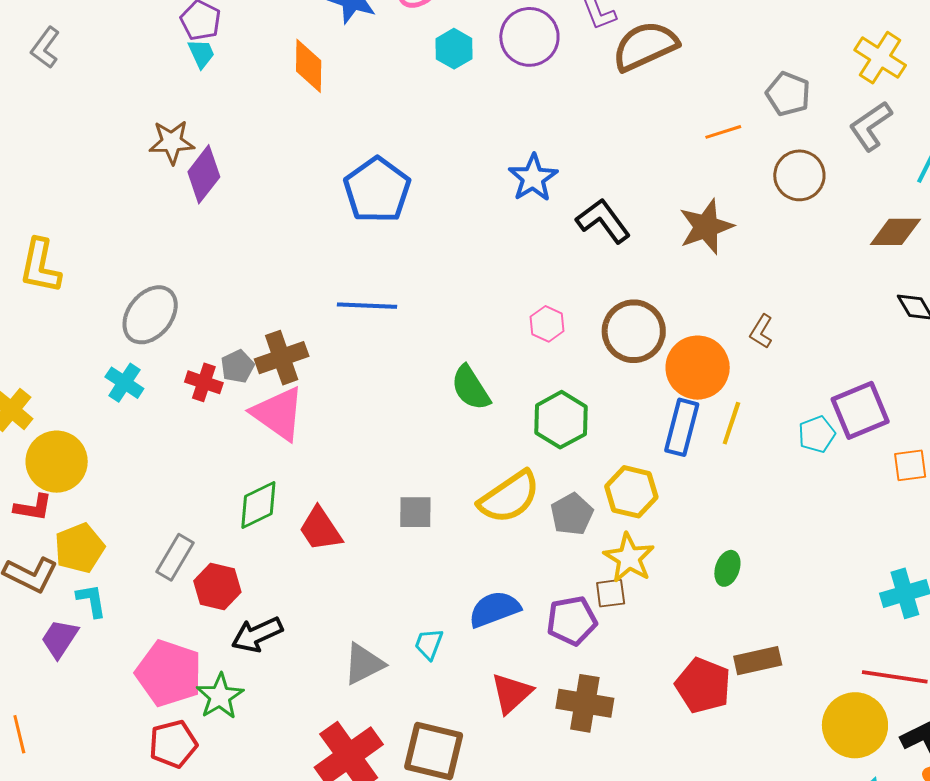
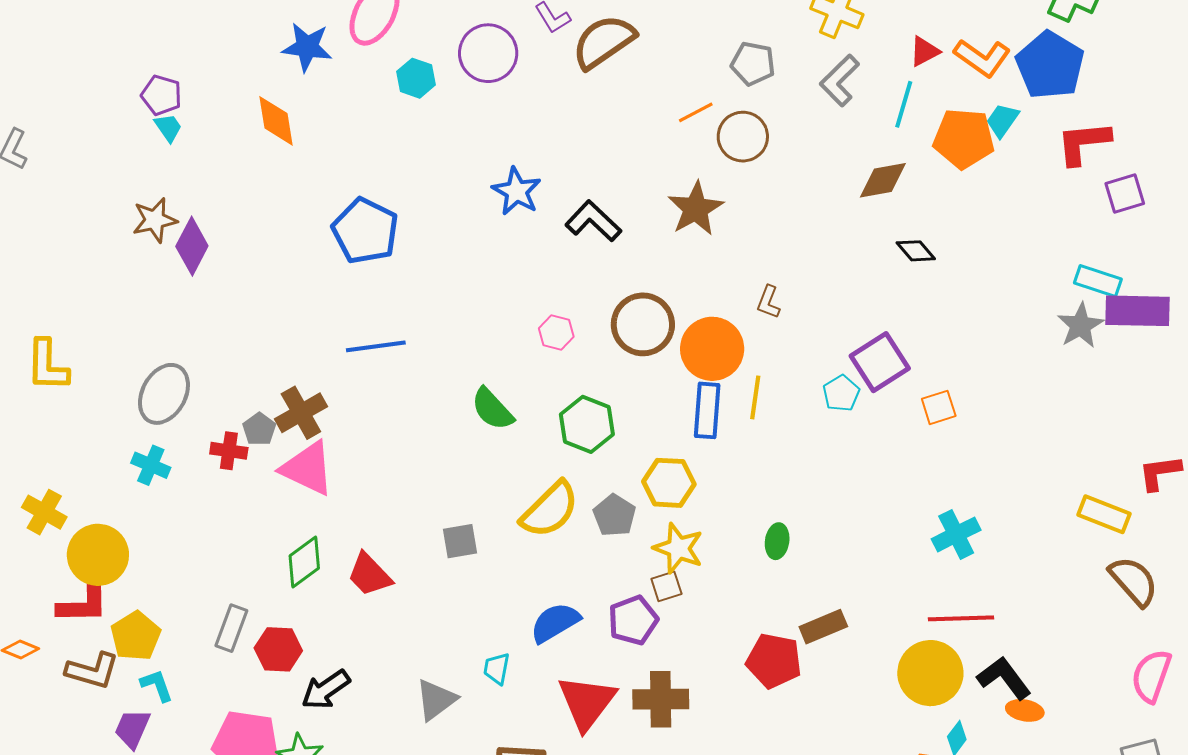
brown circle: (799, 175) -> (743, 137), moved
red L-shape: (33, 507) -> (83, 604), size x1.4
red triangle: (511, 693) -> (587, 702), size x1.4

